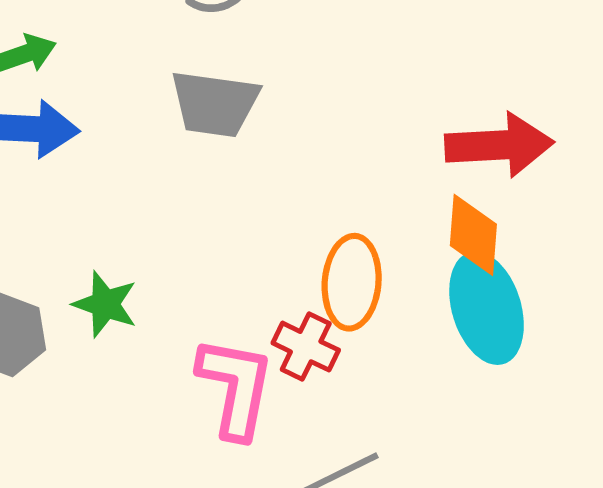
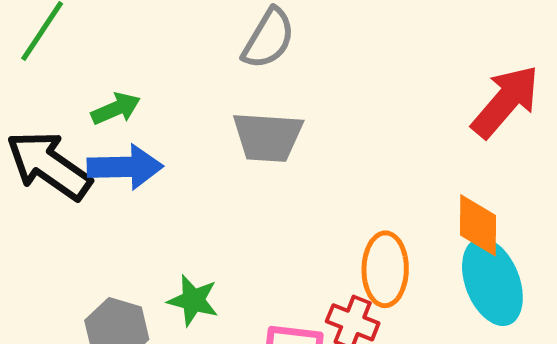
red arrow: (499, 145) -> (505, 101), moved, turned -42

